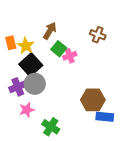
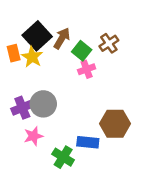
brown cross: (98, 35) -> (109, 43), moved, turned 35
green square: (59, 49) -> (82, 51), moved
black square: (31, 65) -> (37, 36), moved
blue rectangle: (105, 117) -> (88, 142), moved

